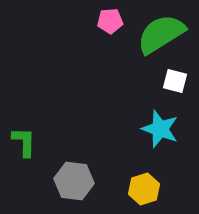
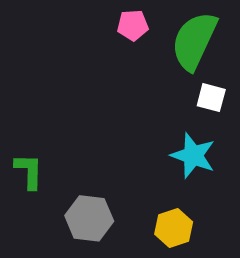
green semicircle: (161, 34) -> (194, 41), turned -33

